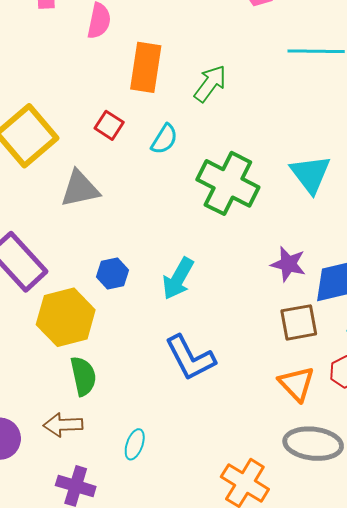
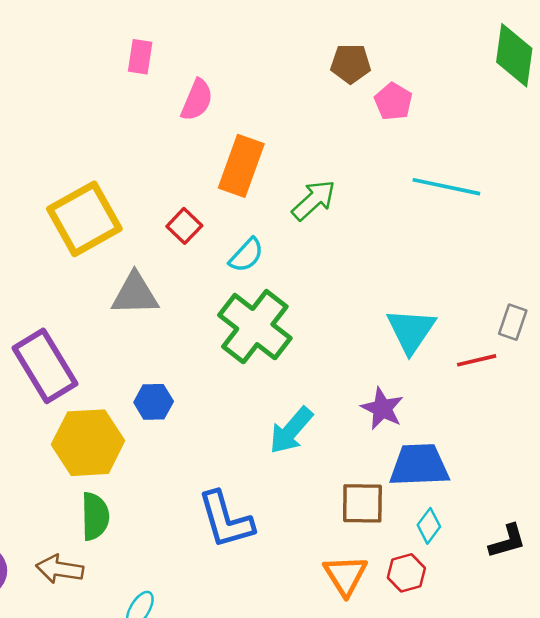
green cross: (228, 183) -> (255, 327), moved
purple star: (288, 264) -> (382, 409), moved
cyan arrow: (178, 279) -> (291, 430), moved

